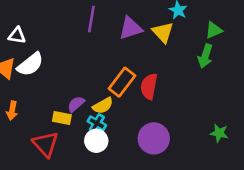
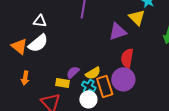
purple triangle: (131, 28) -> (118, 32), moved
white triangle: (17, 35) -> (40, 21), moved
orange rectangle: (122, 82) -> (105, 87), moved, turned -55
purple circle: (154, 138) -> (123, 79), moved

